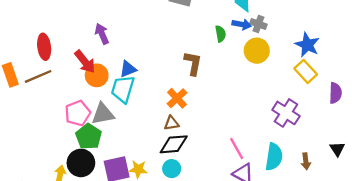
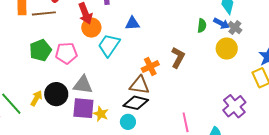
brown L-shape: (193, 63) -> (178, 57), moved
blue triangle: (128, 69) -> (132, 23), moved
gray triangle: (103, 114) -> (83, 85), moved
brown triangle: (171, 123) -> (139, 85), size x1.5
green pentagon: (89, 137) -> (40, 50), moved

